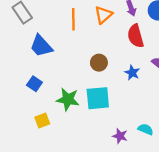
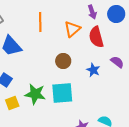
orange triangle: (103, 15) -> (72, 29), moved
yellow square: (42, 120) -> (12, 103), moved

